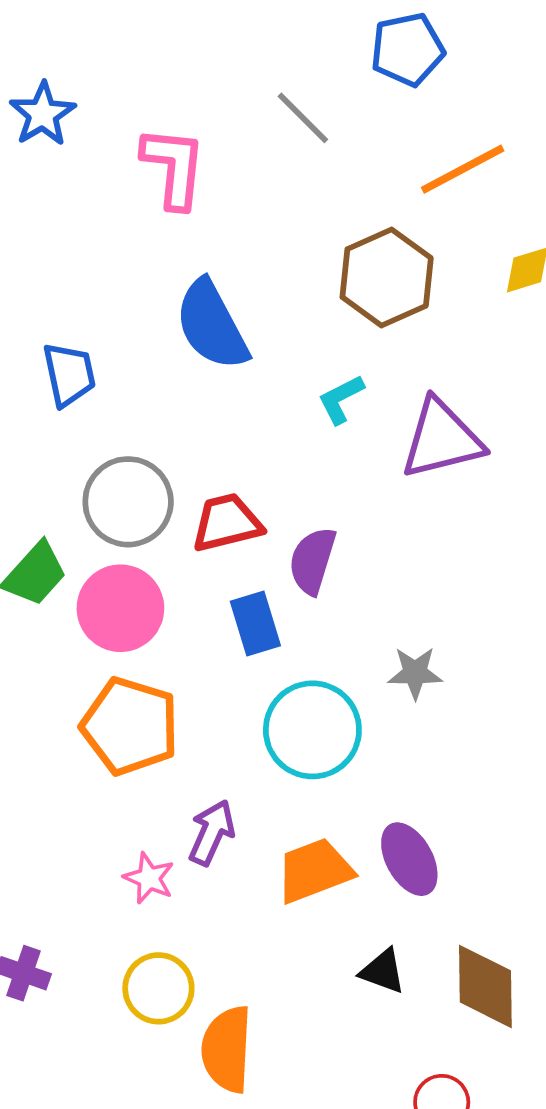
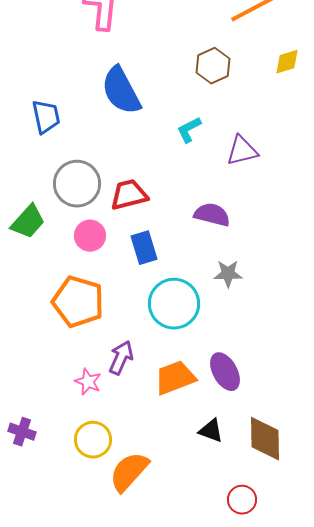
brown hexagon: (387, 278) -> (213, 66), size x0.7
purple triangle: (442, 439) -> (242, 151), size x0.7
purple semicircle: (312, 561) -> (212, 215), moved, turned 87
pink circle: (120, 608) -> (90, 236), moved, size x0.7
orange semicircle: (227, 1049) -> (129, 472), turned 39

